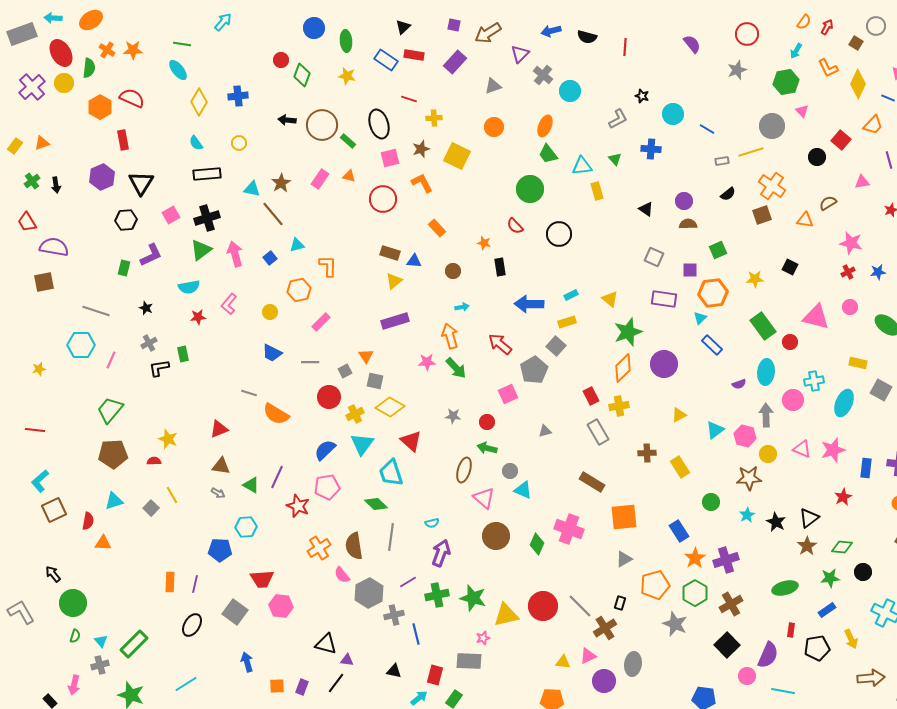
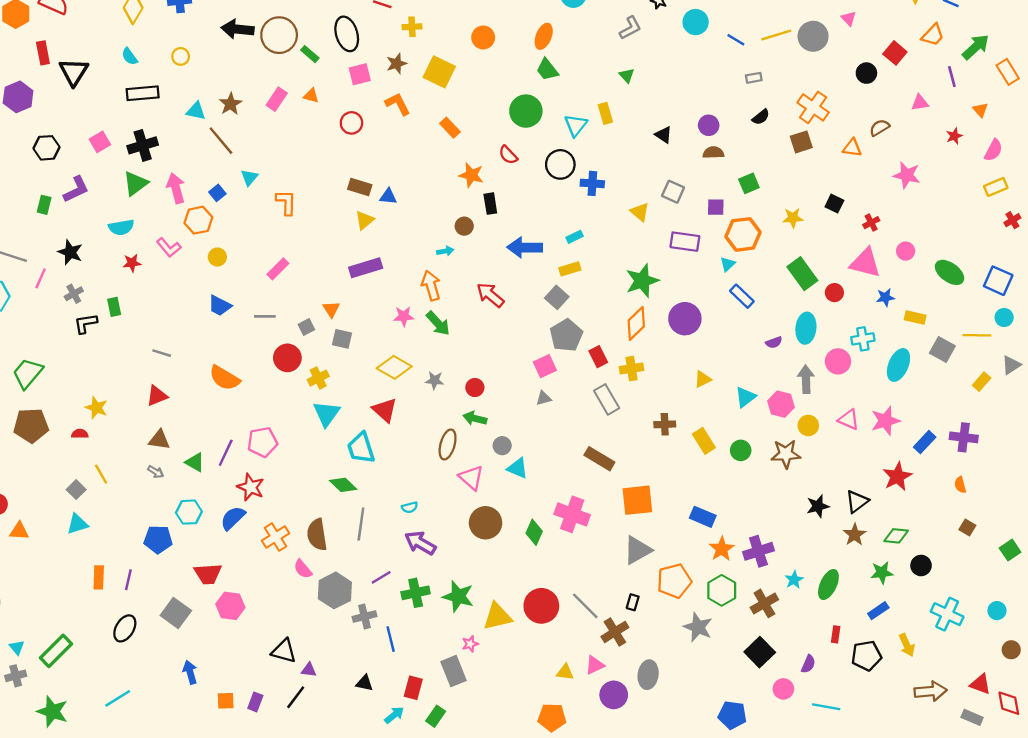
black arrow: (287, 120) -> (238, 29), size x1.5
blue cross: (651, 149) -> (592, 183), moved
yellow line: (751, 152) -> (776, 35), moved
cyan triangle: (582, 166) -> (576, 125), moved, turned -45
black triangle: (141, 183) -> (74, 72), moved
red circle: (383, 199) -> (351, 123), size x0.7
orange rectangle: (437, 228) -> (450, 128), moved
orange star: (484, 243) -> (471, 175), size x1.5
cyan triangle: (297, 245) -> (249, 177), turned -35
brown circle: (453, 271) -> (464, 226), moved
red cross: (848, 272) -> (871, 223), moved
blue star: (878, 272) -> (885, 297), moved
orange hexagon: (299, 290) -> (198, 220), moved
yellow triangle: (610, 299) -> (640, 212), moved
pink L-shape: (229, 304) -> (169, 247), turned -80
black star: (146, 308) -> (70, 252), size x1.5
pink line: (111, 360) -> (41, 278), moved
gray pentagon: (534, 370) -> (566, 335), moved
gray line: (249, 393) -> (162, 353), moved
pink square: (508, 394) -> (545, 366), moved
yellow diamond: (390, 407) -> (394, 367), moved
blue semicircle: (325, 450) -> (233, 518), moved
blue rectangle: (866, 468) -> (925, 442), turned 36
pink pentagon: (327, 487) -> (262, 442), moved
red star: (843, 497) -> (897, 477), size x1.4
cyan triangle: (114, 501) -> (77, 524), moved
green circle: (711, 502) -> (741, 450), moved
cyan star: (747, 515) -> (794, 580), moved
black star: (776, 522) -> (818, 506), turned 30
blue rectangle: (679, 531) -> (703, 517), turned -35
purple arrow: (441, 553) -> (420, 543), turned -80
gray triangle: (624, 559) -> (637, 550), size x1.5
green ellipse: (785, 588) -> (828, 584), turned -50
purple semicircle: (768, 655) -> (808, 664), size x0.6
gray rectangle: (469, 661) -> (454, 671), turned 65

